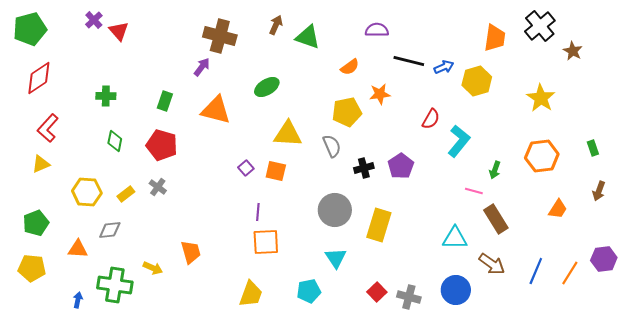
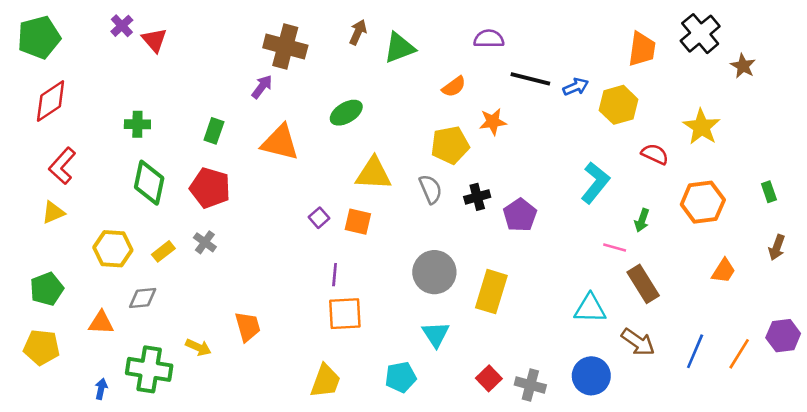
green triangle: (308, 37) -> (399, 48), turned -40
red semicircle: (431, 119) -> (655, 154), moved, turned -95
green diamond: (115, 141) -> (149, 183), size x1.6
black cross: (364, 168) -> (477, 197), moved

